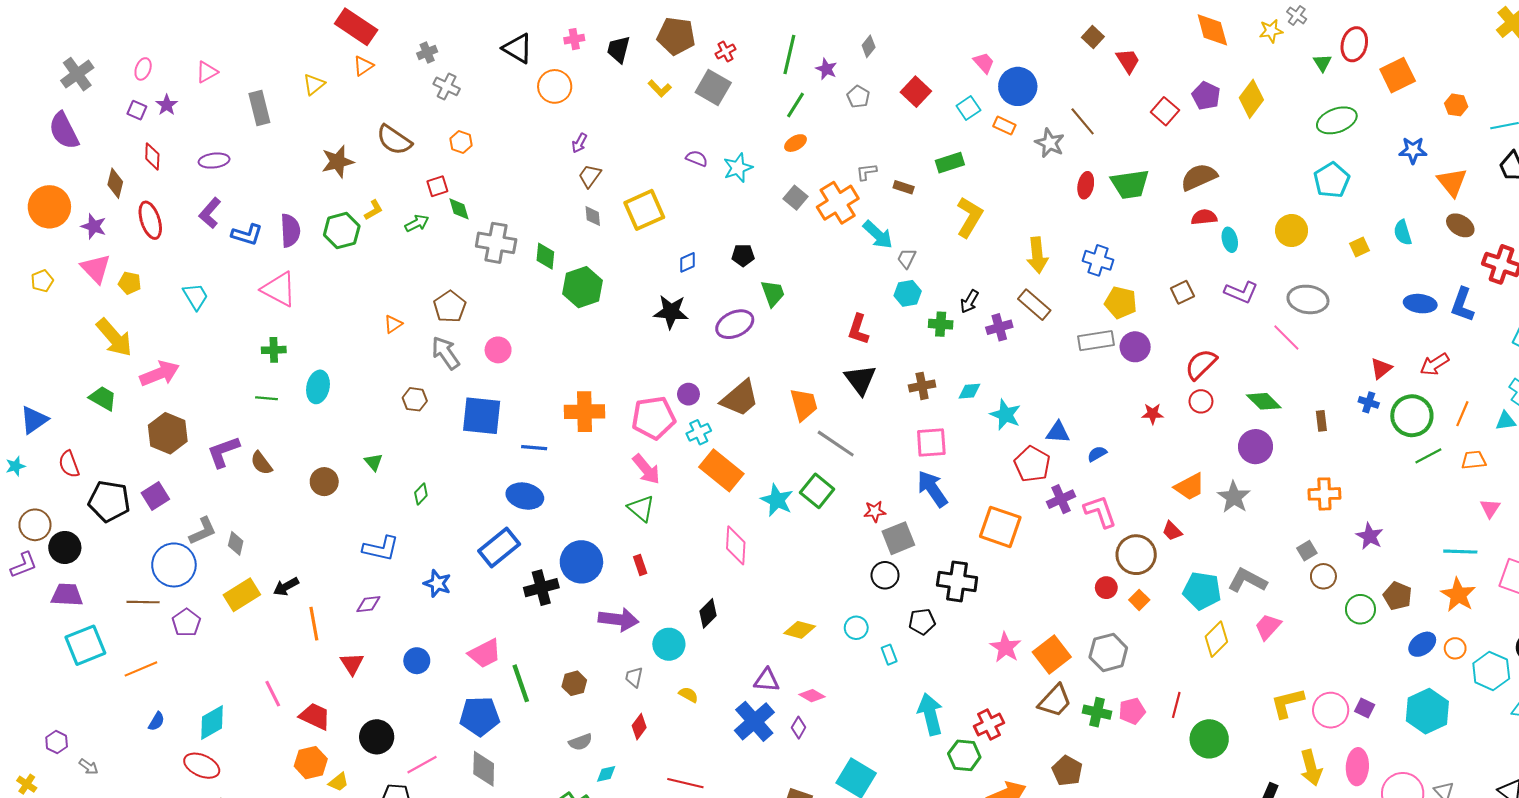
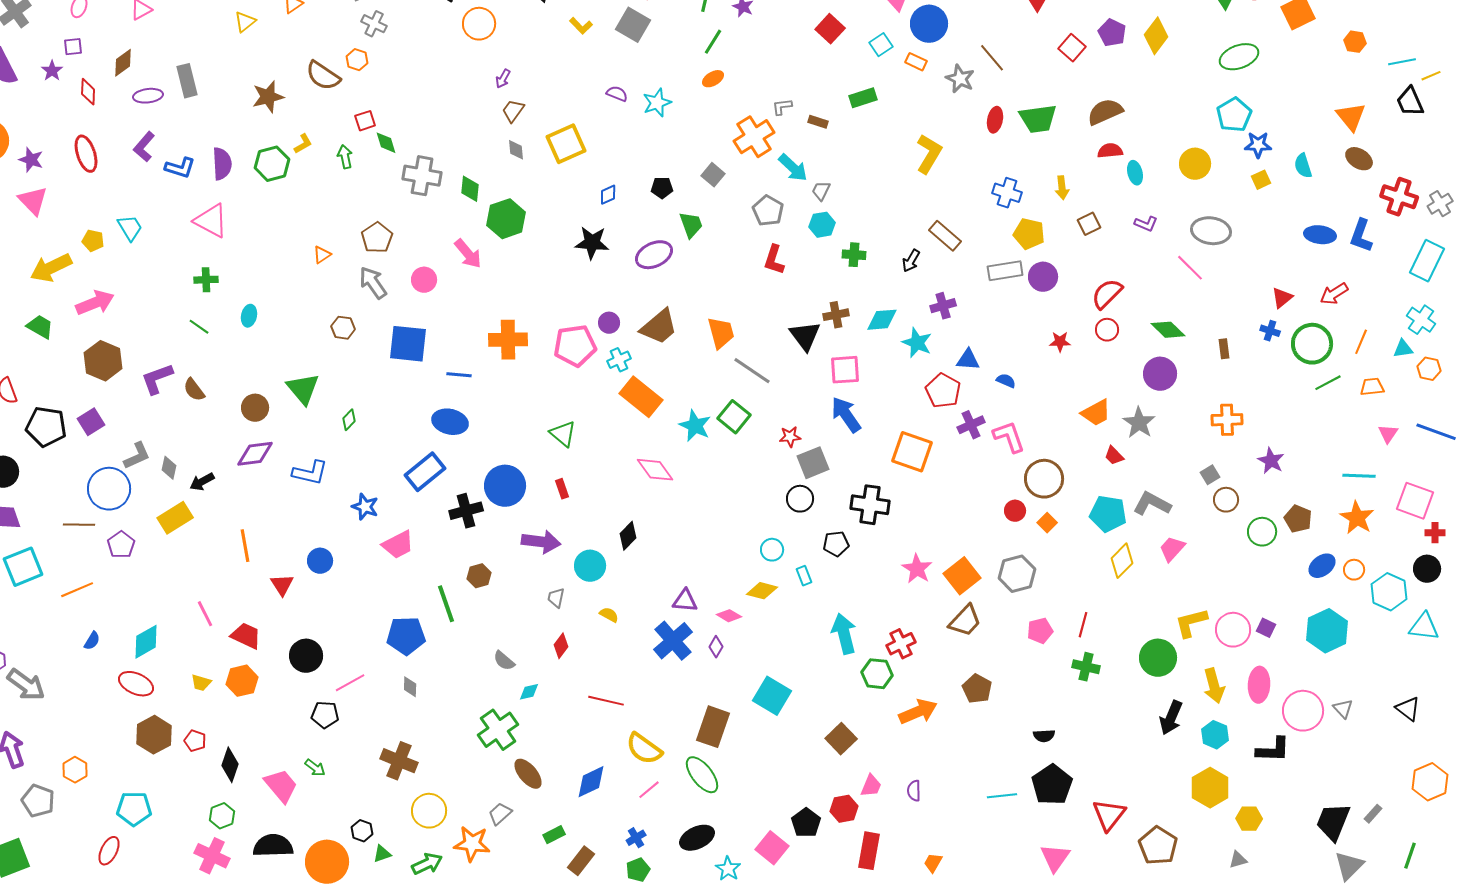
gray pentagon: (858, 97) -> (768, 211), moved, size x1.4
purple star: (167, 105) -> (52, 71), moved
gray rectangle: (259, 108) -> (187, 81), moved
purple square: (137, 110) -> (73, 47), turned -30
orange hexagon: (461, 142) -> (357, 60), moved
blue star: (1413, 150) -> (1258, 145), moved
brown diamond: (115, 183) -> (123, 63), moved, turned 40
gray square: (795, 198) -> (713, 175), moved
yellow L-shape: (969, 217) -> (929, 154), moved
green arrow: (417, 223) -> (345, 157), turned -75
yellow arrow: (1037, 255) -> (1062, 188), moved, size x0.7
yellow pentagon: (130, 283) -> (93, 241), moved
purple L-shape: (1241, 292) -> (1146, 224), size x0.7
black arrow: (969, 302) -> (911, 261), moved
purple cross: (999, 327) -> (943, 306), moved
yellow arrow: (114, 338) -> (51, 268), turned 105
black triangle: (860, 380) -> (805, 336), moved
cyan ellipse: (318, 387) -> (249, 316), size x0.7
cyan diamond: (969, 391) -> (882, 320), size x1.4
green line: (267, 398) -> (199, 327), turned 30
blue semicircle: (1097, 454) -> (1006, 381), turned 54
green triangle: (374, 462) -> (303, 389), size x1.8
pink arrow: (646, 469) -> (468, 254), moved
red trapezoid: (1172, 531) -> (1114, 456), moved
pink diamond: (736, 545) -> (655, 470), turned -39
black arrow: (286, 587) -> (202, 482), moved
purple diamond: (368, 604) -> (255, 454), moved, size x1.5
yellow diamond: (800, 630) -> (762, 591), moved
pink trapezoid: (485, 653) -> (398, 545), moved
blue circle: (417, 661) -> (320, 561), moved
brown hexagon: (574, 683) -> (479, 576), moved
green cross: (1097, 712) -> (1086, 667), moved
green circle: (1209, 739) -> (1158, 658), moved
gray semicircle: (580, 742) -> (504, 661), turned 60
gray arrow: (89, 767) -> (26, 685), size x2.0
gray diamond: (484, 769) -> (410, 687), size x0.6
yellow trapezoid: (339, 782) -> (201, 683), moved, turned 55

